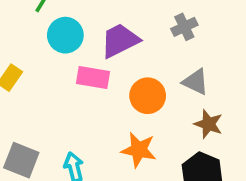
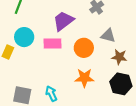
cyan circle: (65, 35) -> (24, 37), moved

